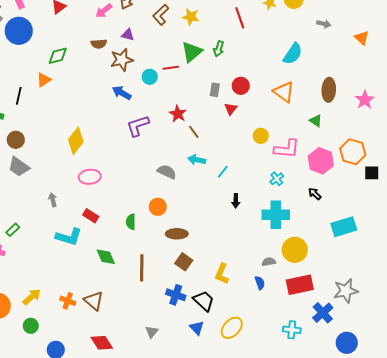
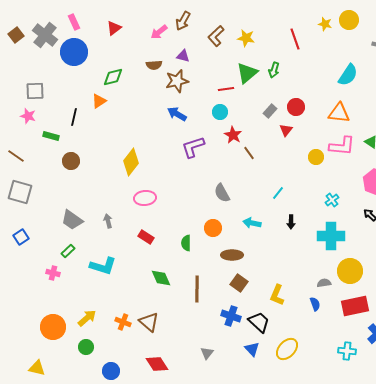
cyan circle: (150, 77) -> (220, 112), moved
gray rectangle: (215, 90) -> (270, 111), turned 32
orange triangle: (284, 92) -> (339, 113), turned -30
pink L-shape: (287, 149) -> (342, 146), moved
cyan arrow: (197, 160) -> (252, 223), moved
gray trapezoid: (19, 167) -> (72, 220), moved
gray semicircle: (167, 172) -> (222, 193), turned -144
cyan L-shape: (69, 237) -> (103, 266), moved

